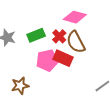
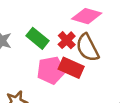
green rectangle: (36, 35) -> (37, 38), turned 60

